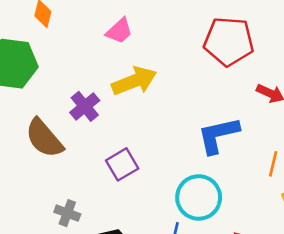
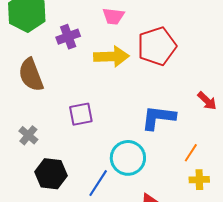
pink trapezoid: (119, 31) -> (113, 16), turned 30
red pentagon: (229, 41) -> (157, 46), moved, turned 30
purple cross: (85, 106) -> (68, 37), moved

